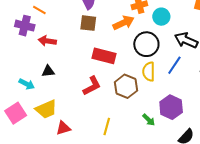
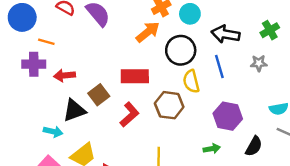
brown square: (88, 23) -> (99, 95), moved, turned -30
blue line: (174, 65) -> (219, 66), turned -36
black triangle: (48, 71) -> (74, 110), size x1.5
green arrow: (149, 120) -> (212, 149), moved, turned -40

